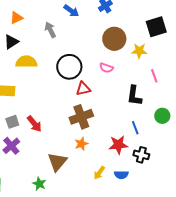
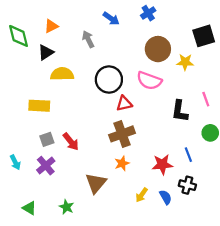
pink semicircle: (106, 68) -> (149, 81), size x1.6
pink line: (154, 76) -> (206, 99), moved
blue line: (135, 128) -> (188, 155), moved
black cross: (141, 155) -> (187, 185), moved
blue semicircle: (121, 175) -> (166, 197), turned -120
green star: (39, 184) -> (66, 207), moved

